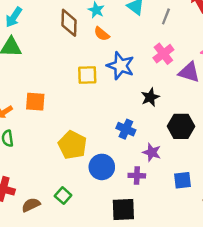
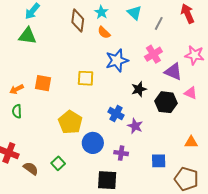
blue star: (121, 66) -> (117, 60), turned 30
yellow square: (87, 75) -> (86, 78), moved
black hexagon: (181, 126) -> (166, 102), moved
purple star: (152, 152) -> (135, 126), moved
brown semicircle: (31, 205) -> (31, 168), turned 56

